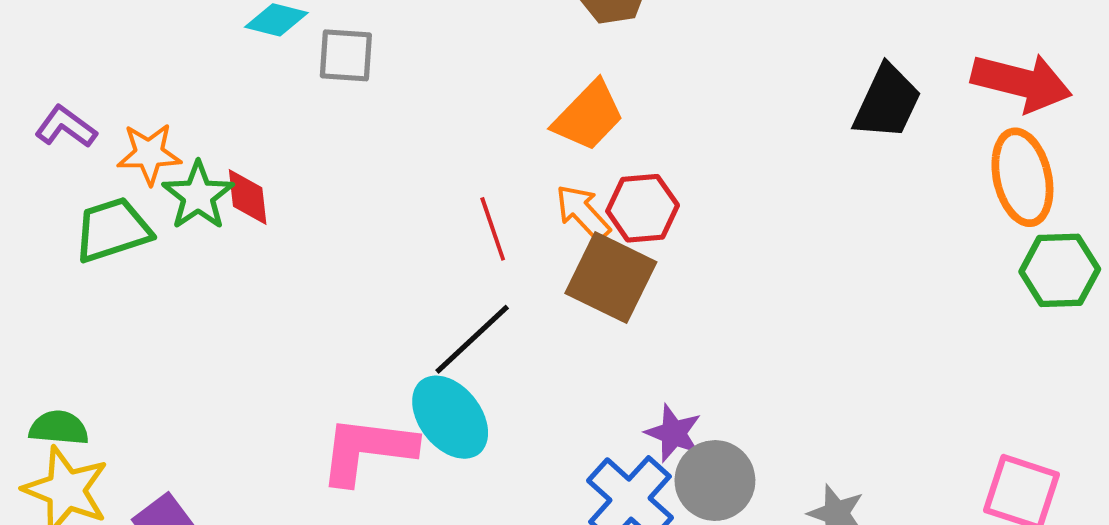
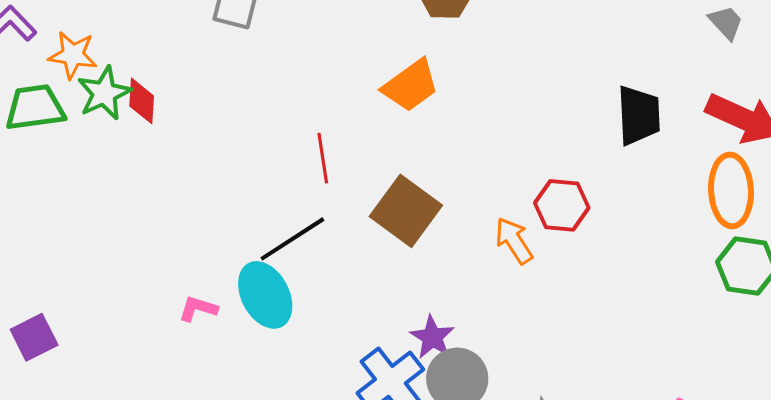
black trapezoid: (887, 102) -> (639, 115), turned -38
red hexagon: (643, 208) -> (562, 205), moved
orange arrow: (583, 213) -> (514, 241), moved
pink L-shape: (367, 450) -> (198, 309), size x0.5

